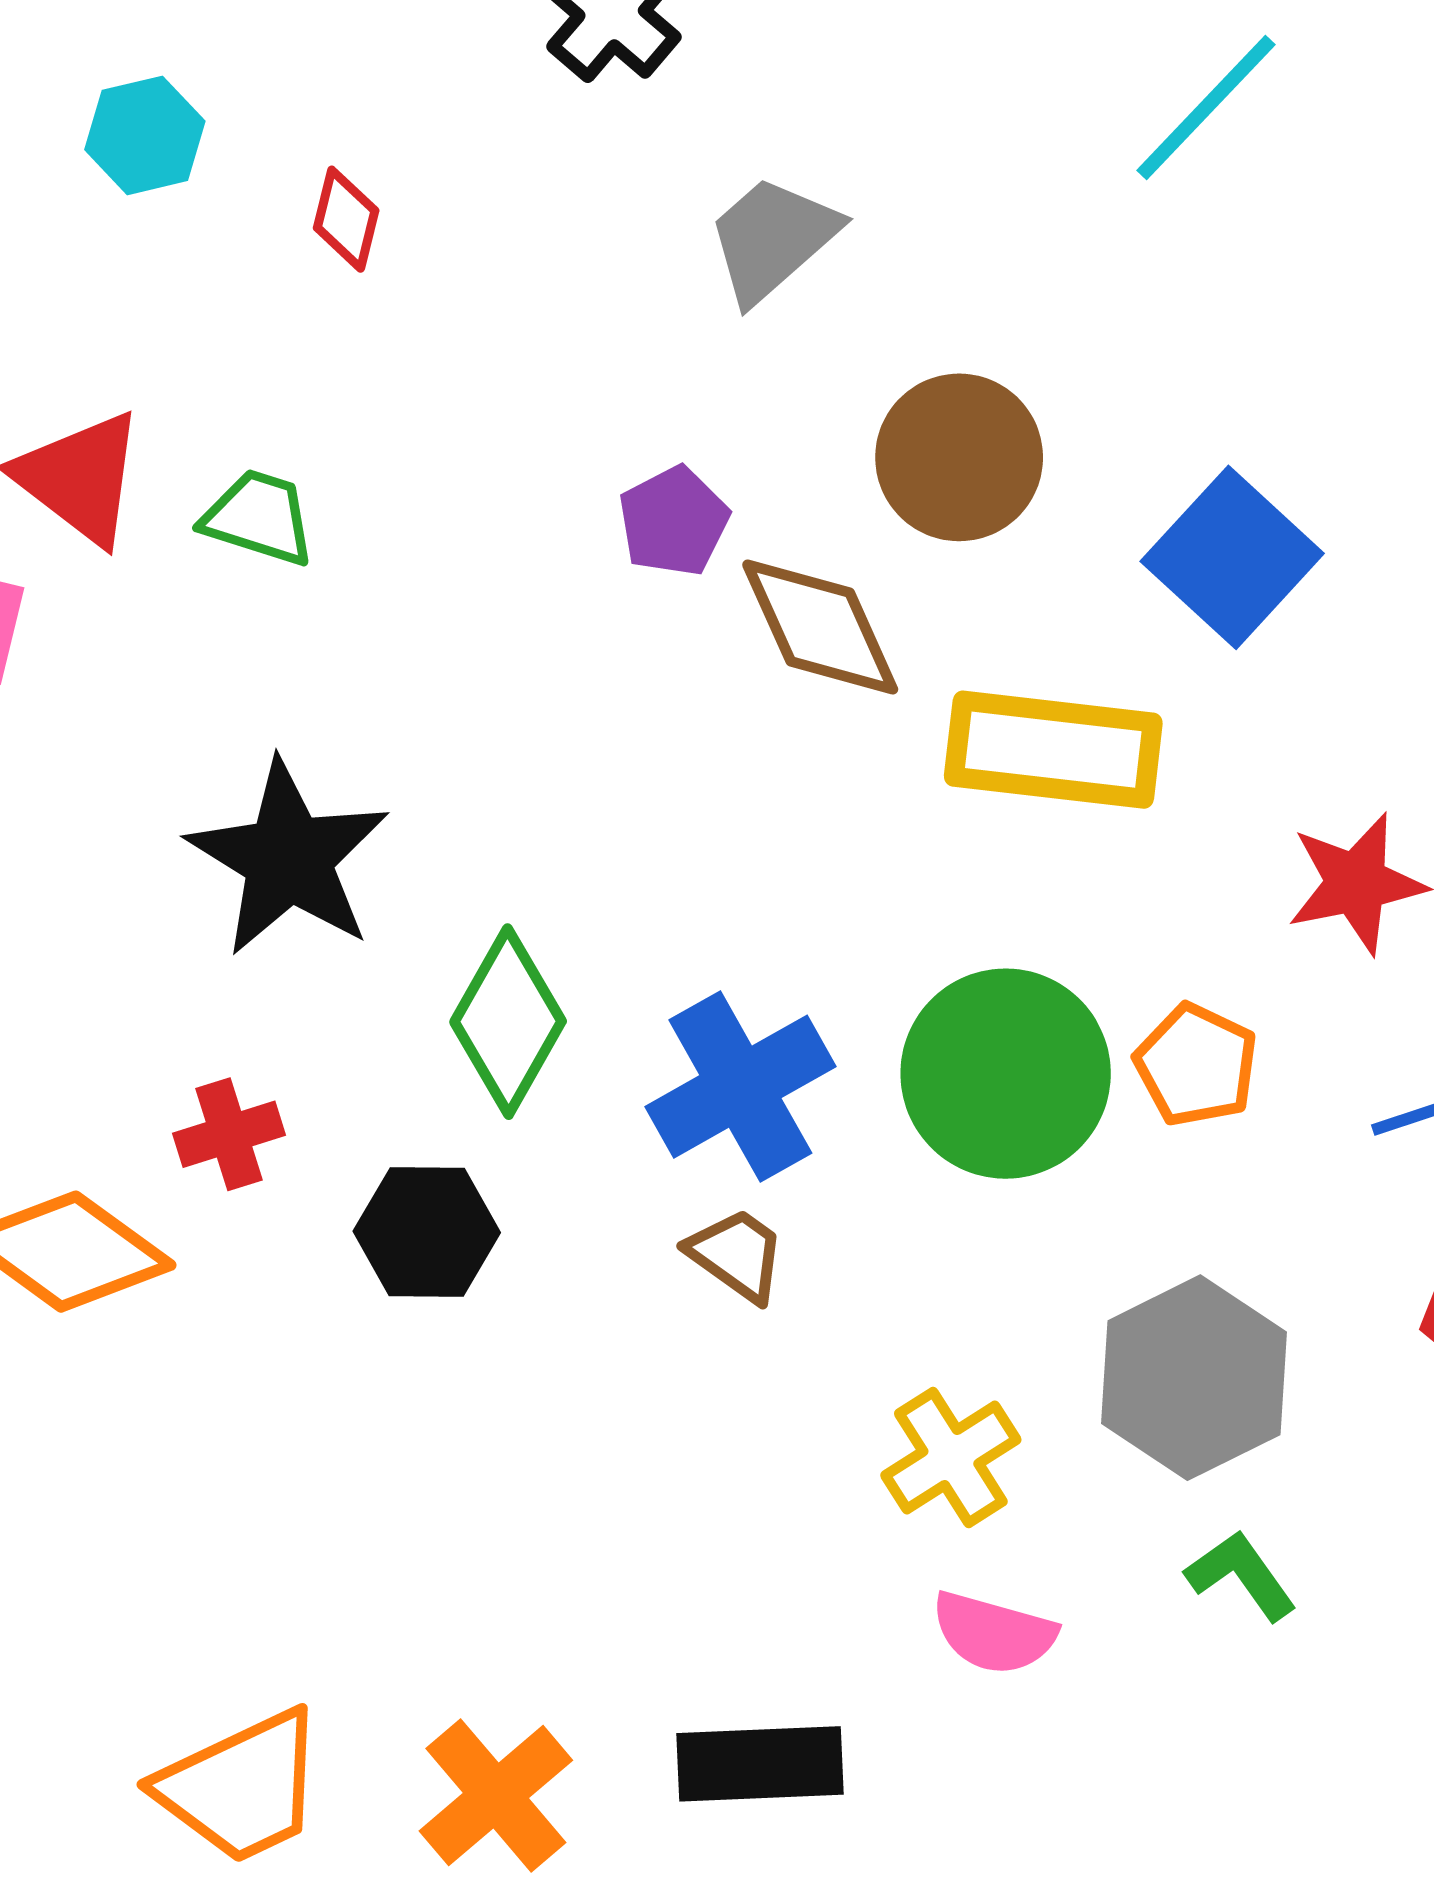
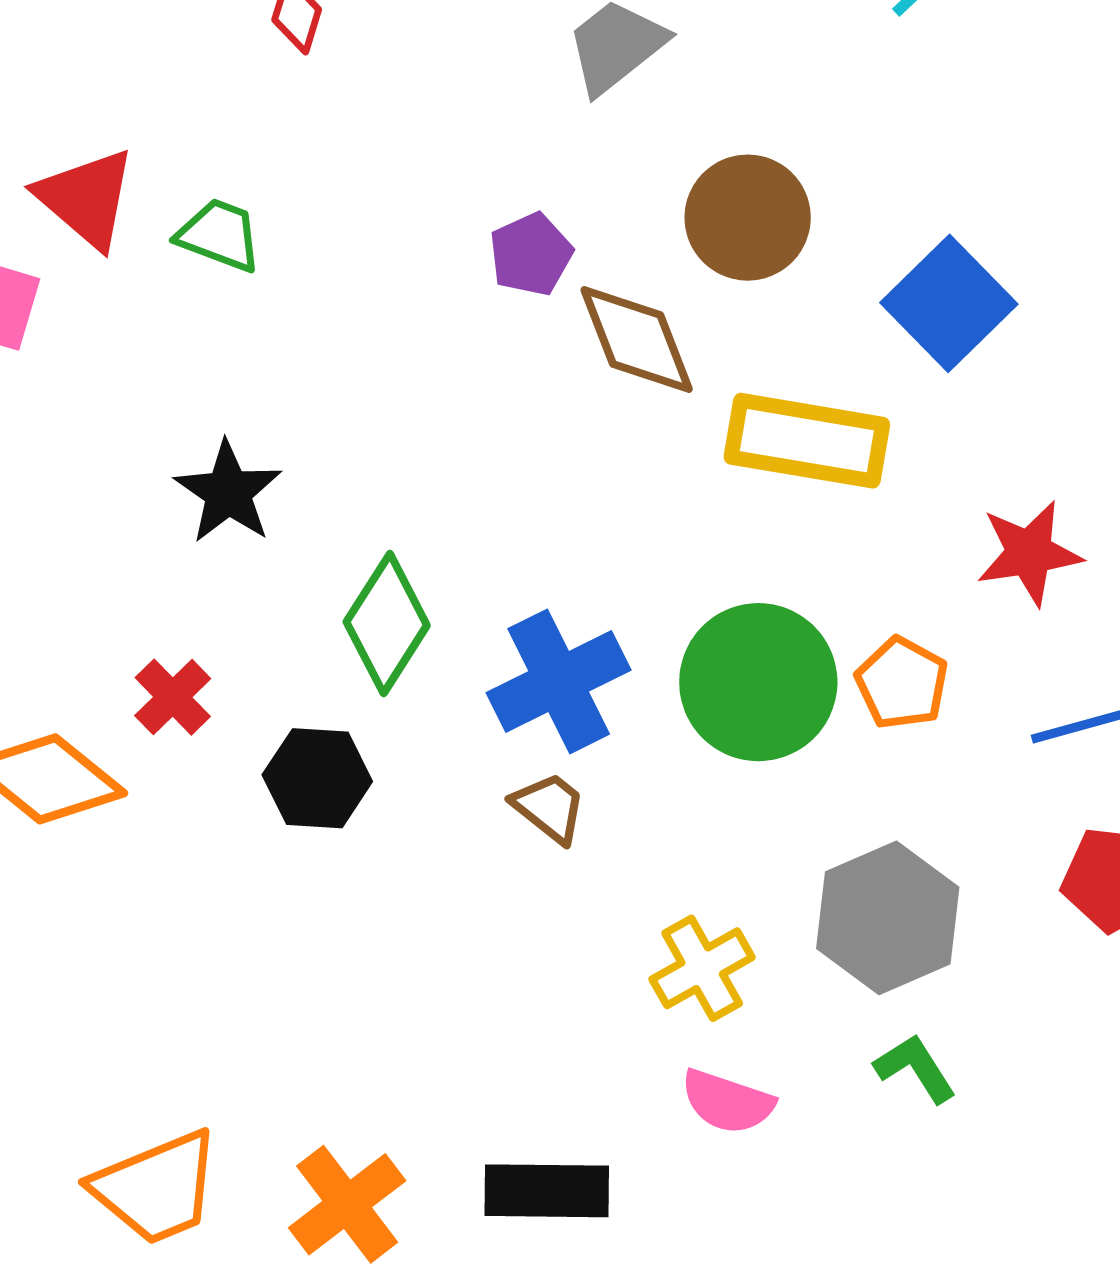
black star: (288, 858) -> (228, 492), size x0.7
red cross: (229, 1134) -> (173, 697), turned -30

